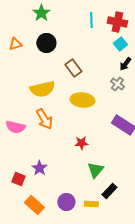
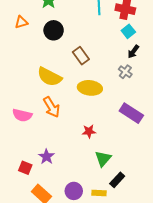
orange triangle: (15, 44) -> (21, 22), moved
yellow semicircle: (42, 89) -> (49, 77), turned 40

